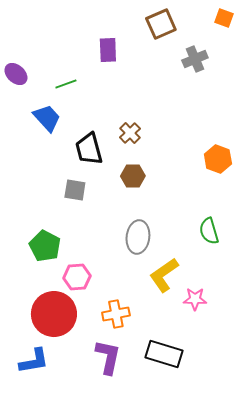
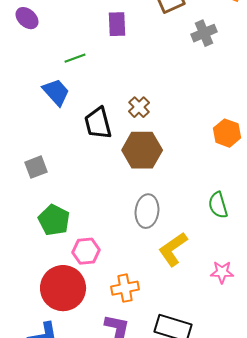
purple ellipse: (16, 74) -> (27, 18), moved
brown hexagon: (133, 176) -> (142, 150), size x1.6
gray square: (75, 190) -> (36, 167), moved, turned -30
pink star: (195, 299) -> (222, 272), moved

